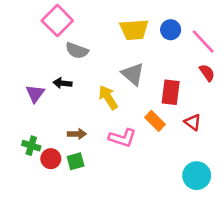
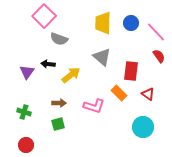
yellow trapezoid: (134, 30) -> (103, 23), turned 95
yellow arrow: (108, 97) -> (71, 75), moved, turned 84
red circle: (51, 159) -> (26, 145), moved
cyan circle: (197, 176) -> (143, 127), moved

